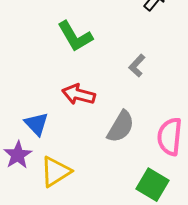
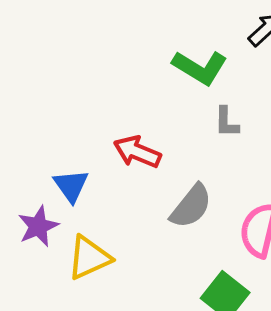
green L-shape: (75, 36) -> (200, 68), moved, turned -36
gray L-shape: (137, 66) -> (226, 122), turned -50

